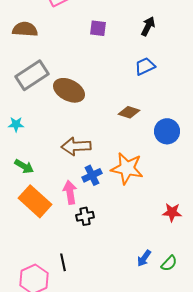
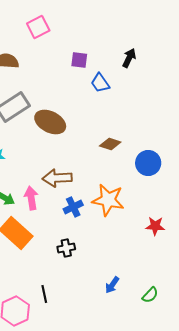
blue trapezoid: (145, 66) -> (100, 83), moved, turned -100
pink arrow: (70, 192) -> (31, 198), moved
red star: (172, 212) -> (155, 226), moved
blue arrow: (144, 258) -> (112, 285), moved

